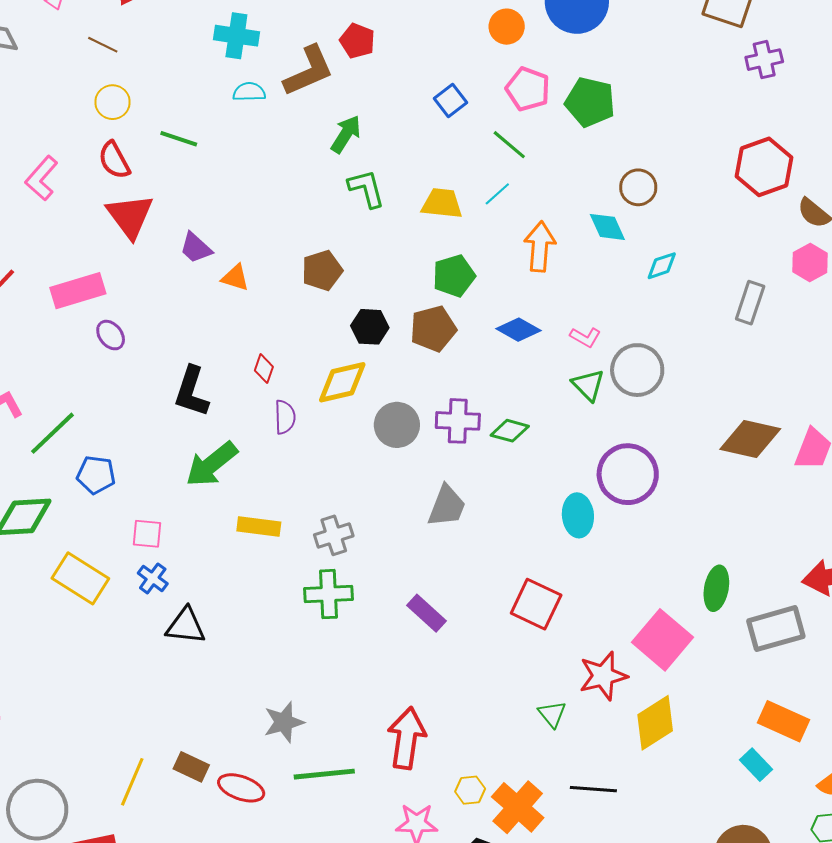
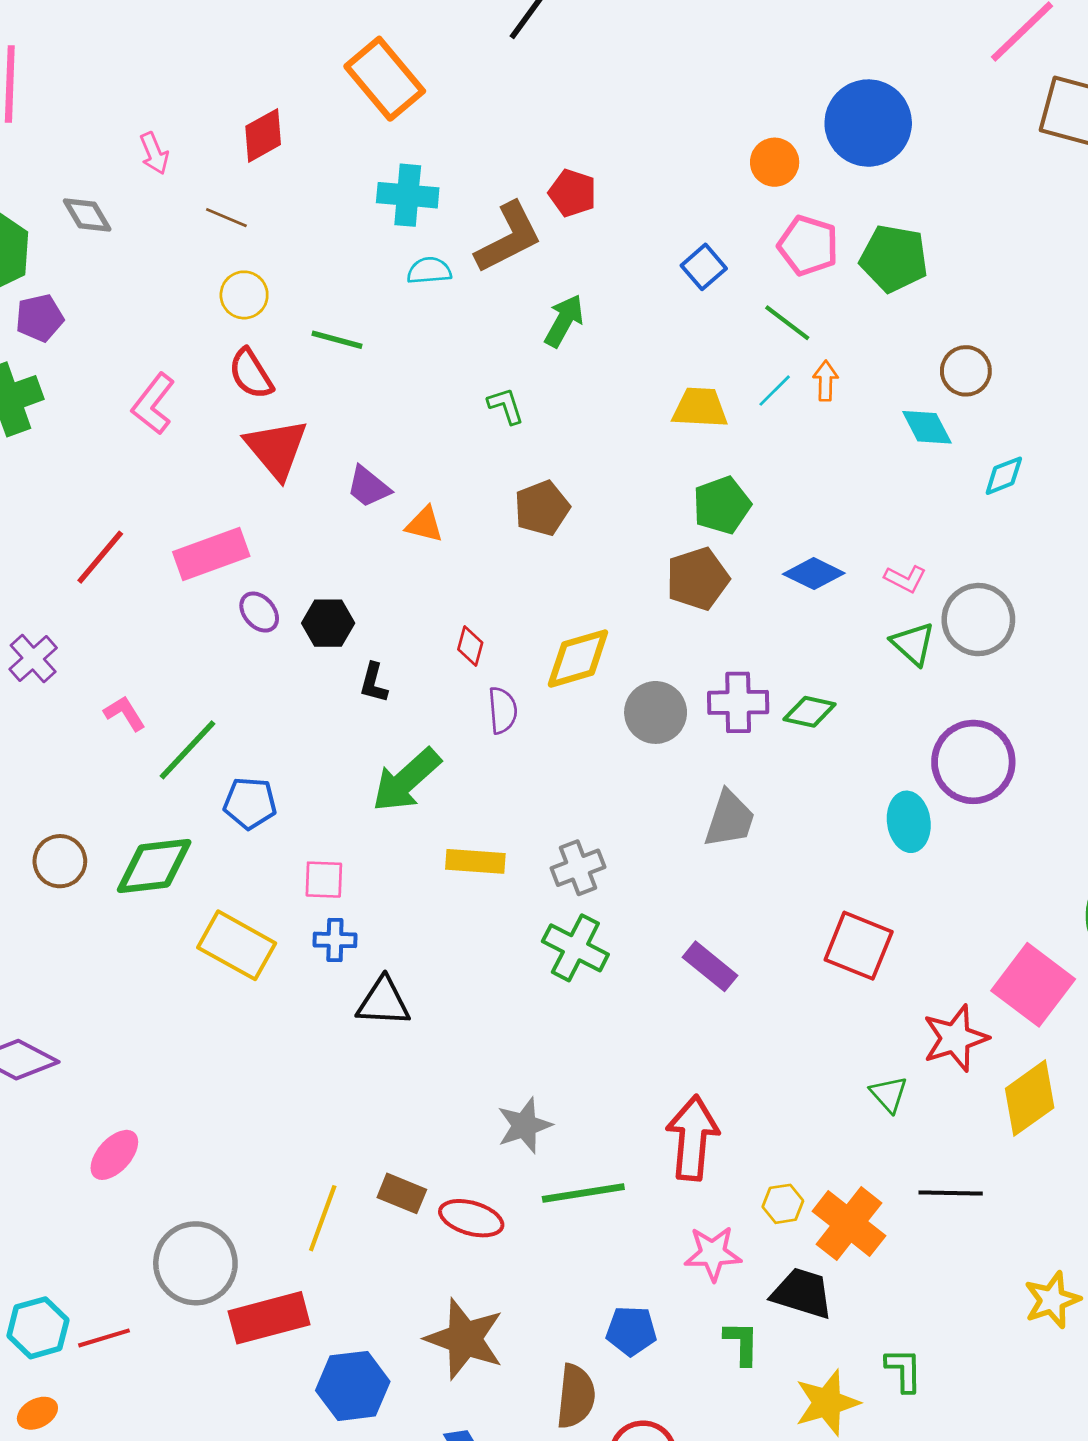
green L-shape: (366, 189) -> (506, 406), moved, size x0.7
orange arrow: (540, 247) -> (826, 381), moved, size x0.6
black hexagon: (370, 327) -> (328, 623), moved
black L-shape: (191, 392) -> (374, 683), size x0.6
blue cross: (153, 578) -> (335, 940), turned -32
green cross: (329, 594) -> (575, 948), turned 33

